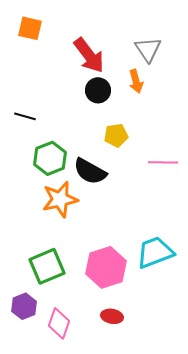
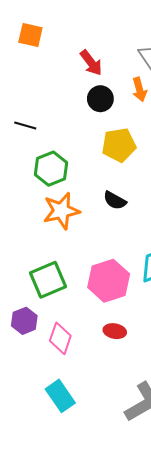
red arrow: (89, 55) -> (91, 63), size x0.7
yellow pentagon: (116, 135) -> (119, 145), size x1.4
black semicircle: (90, 171) -> (115, 201), moved, size x0.7

